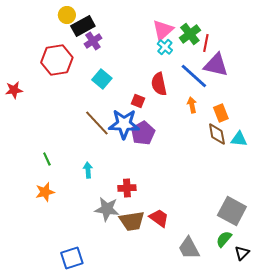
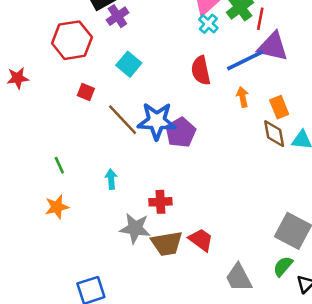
blue line: (194, 76) -> (245, 60), turned -68
red square: (138, 101) -> (86, 92), moved

